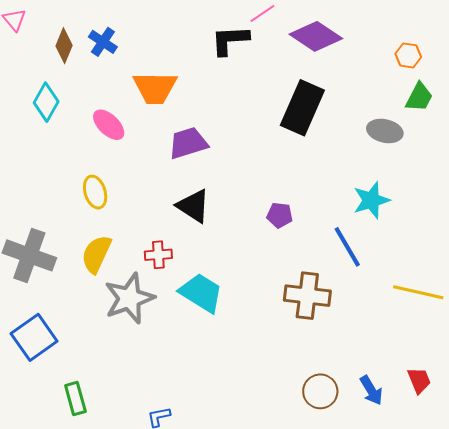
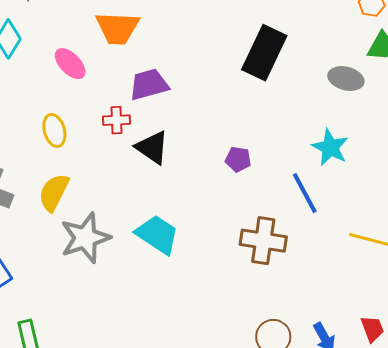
cyan star: (371, 200) -> (330, 147), turned -30
red cross: (158, 255) -> (117, 120), moved

